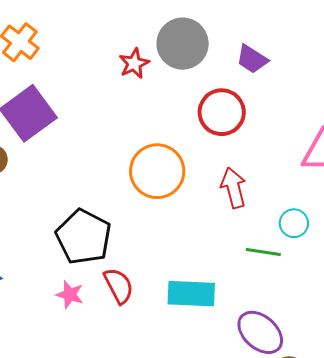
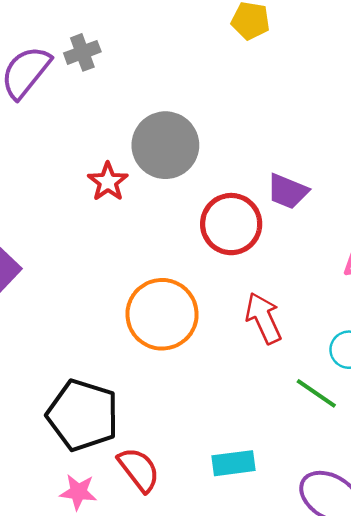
purple trapezoid: (252, 59) -> (287, 191), moved
green line: (263, 252) -> (316, 393), turned 36
cyan rectangle: (191, 294) -> (234, 463), size x0.7

